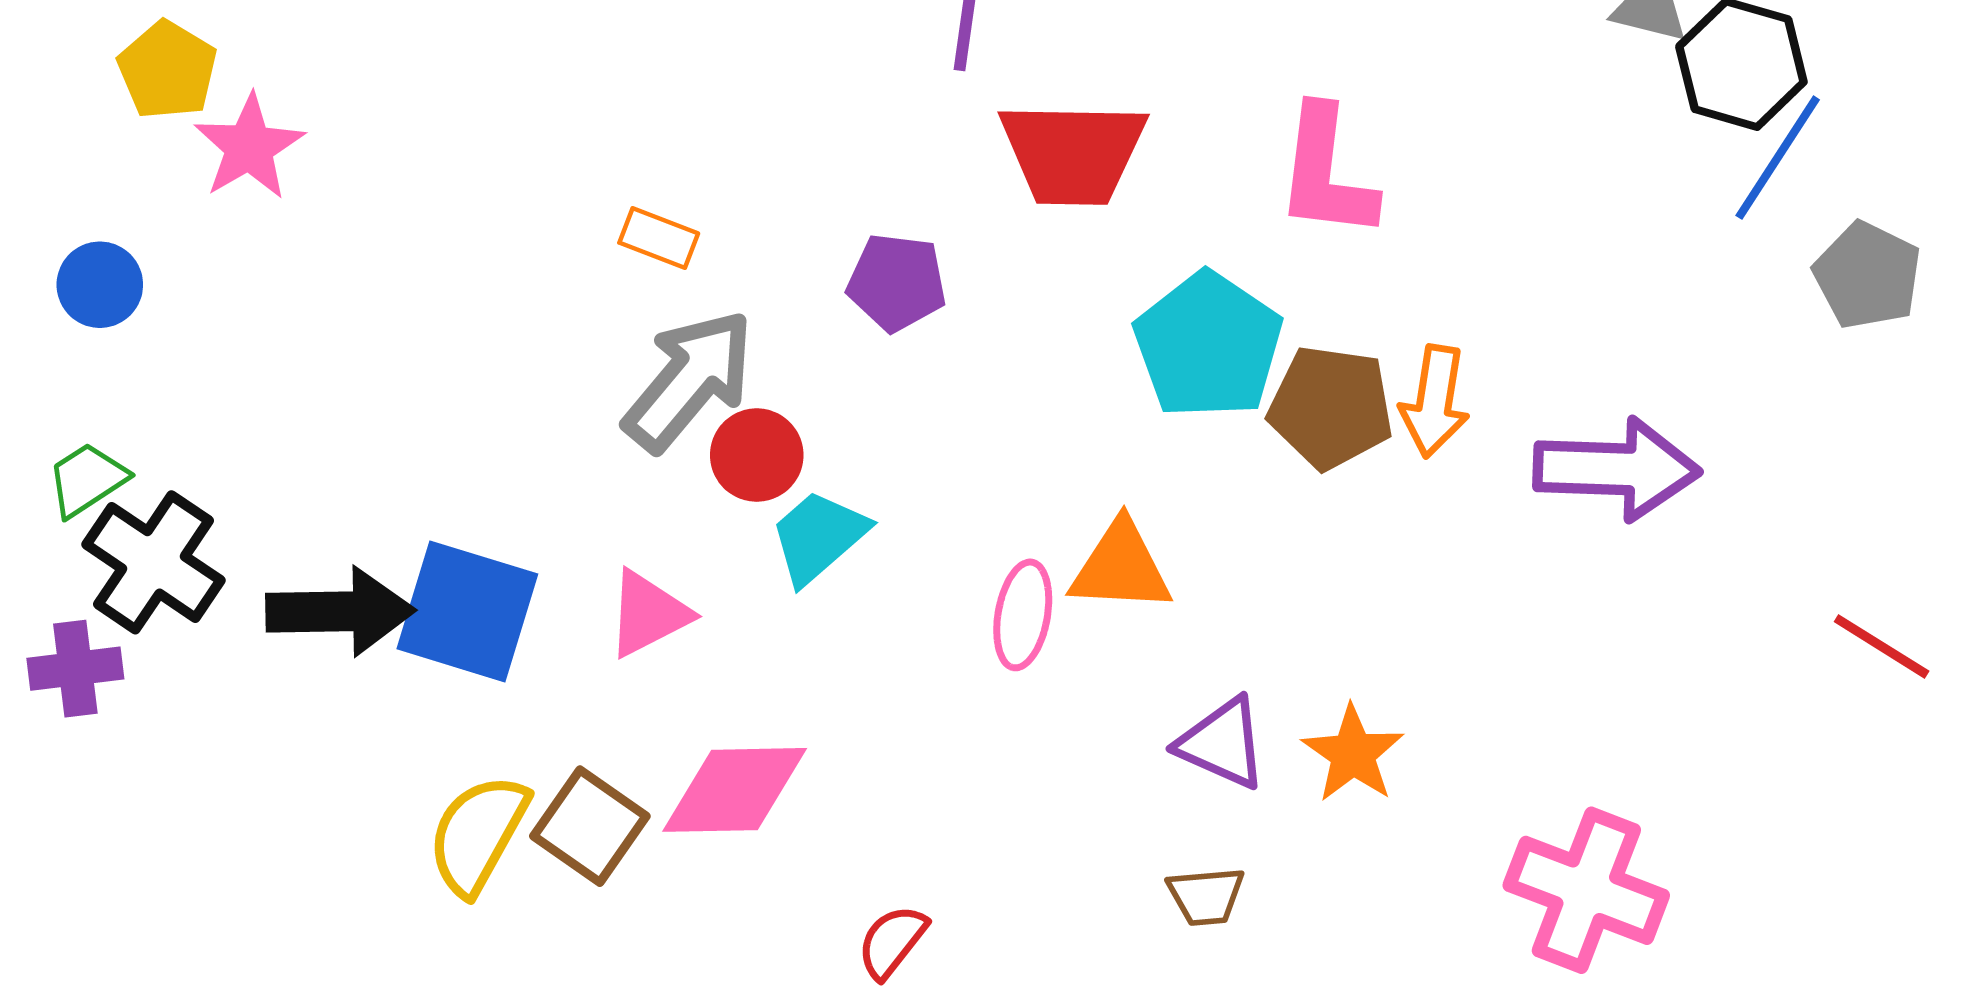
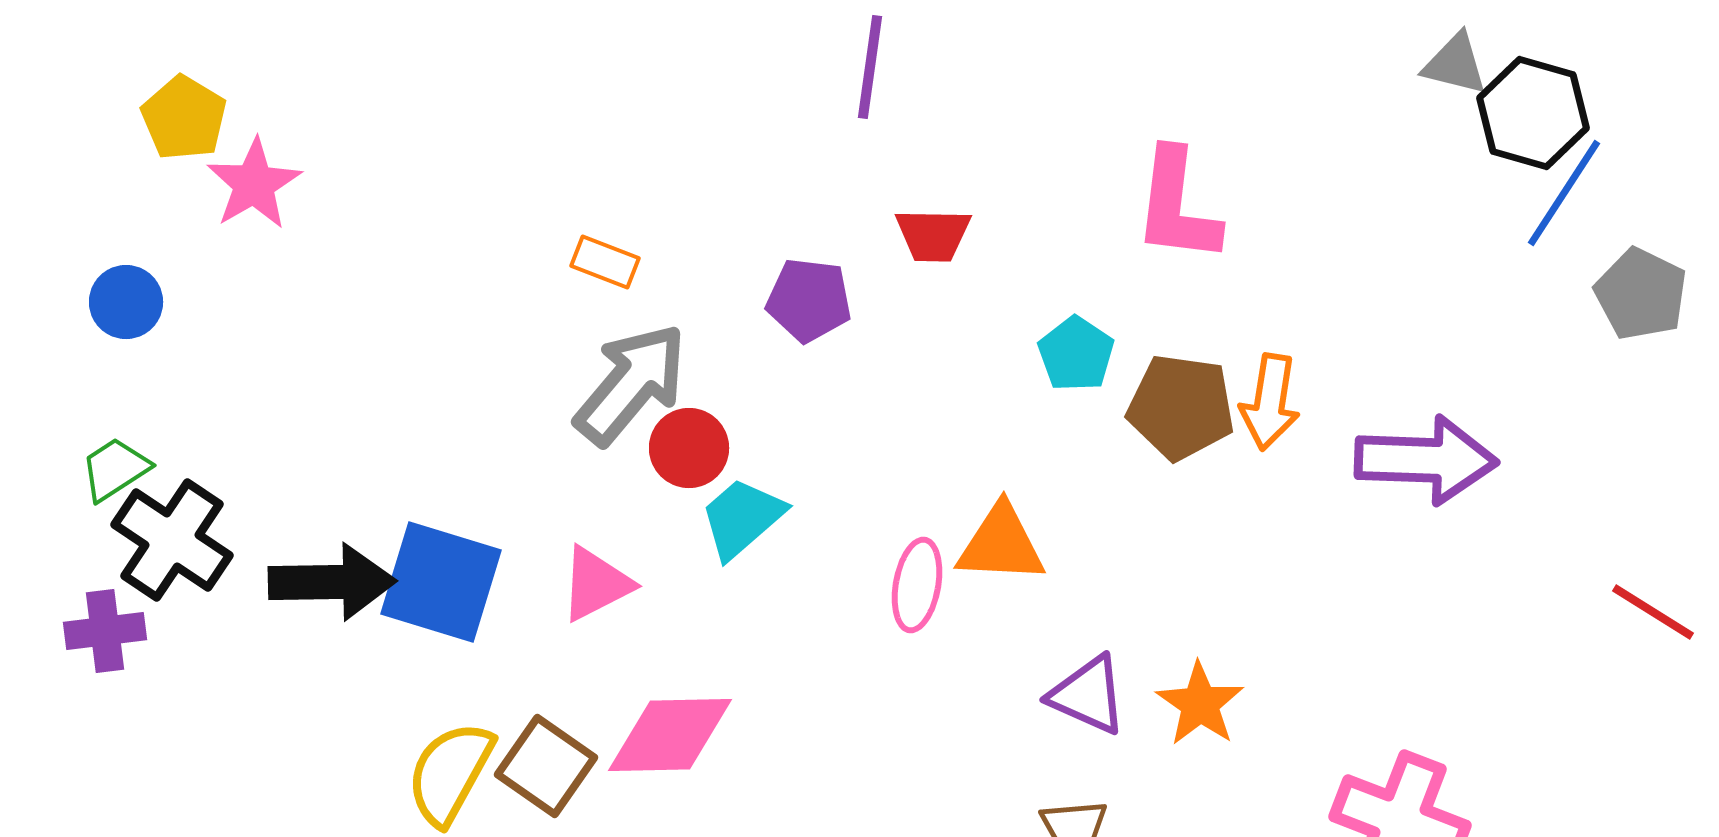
red trapezoid: (1073, 153) -> (933, 235), moved, size x0.6
cyan pentagon: (1208, 345) -> (1076, 354), size x0.6

